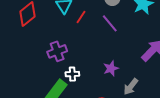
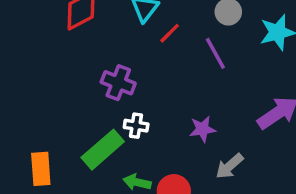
purple cross: (57, 51) -> (118, 83), turned 30

